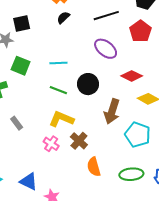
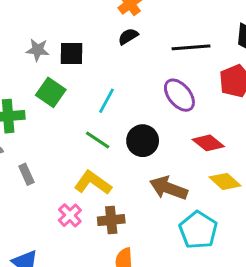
black square: (22, 24) -> (72, 53), moved
cyan line: (58, 63) -> (107, 101), turned -72
brown arrow: (112, 111) -> (169, 188), turned 80
brown cross: (79, 141) -> (111, 220), turned 30

